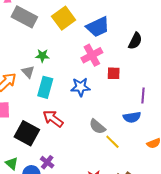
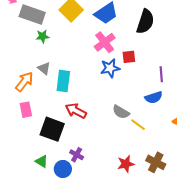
black semicircle: (135, 41) -> (145, 22), size x1.4
green star: (42, 56) -> (43, 36), moved
blue star: (81, 87) -> (110, 68), moved

